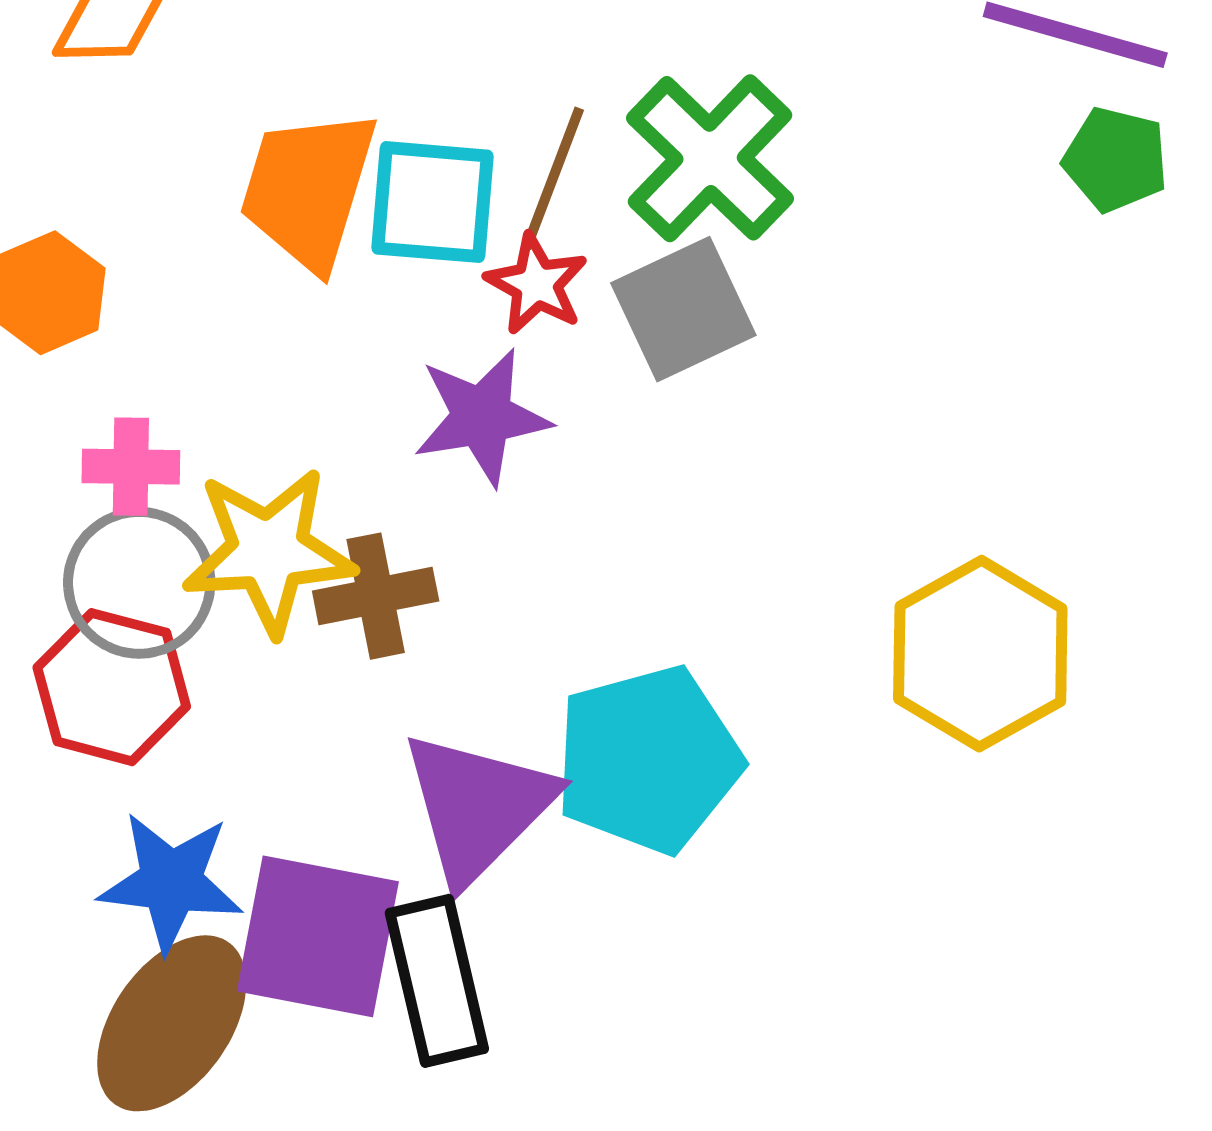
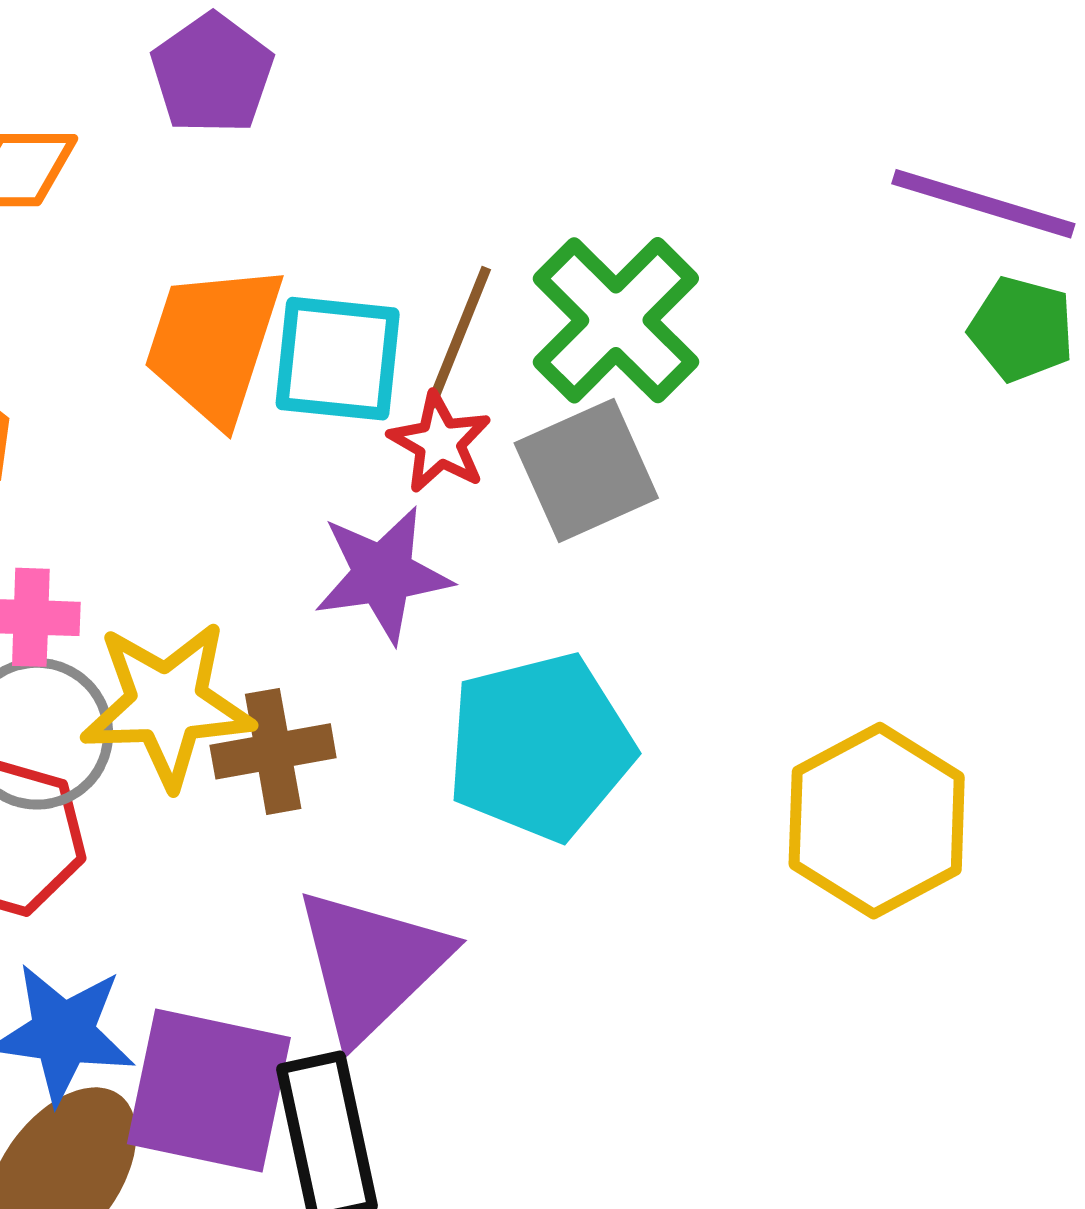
cyan pentagon: (648, 759) -> (540, 747), moved

